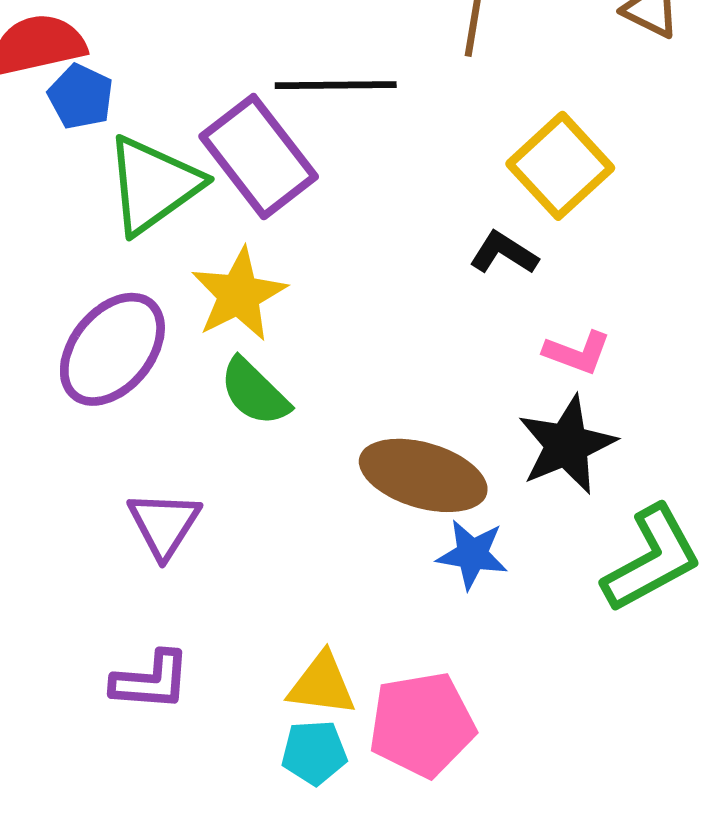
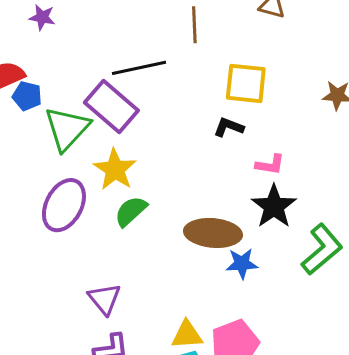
yellow square: (560, 166) -> (246, 83), turned -30
green semicircle: (255, 392) -> (131, 211), turned 105
purple triangle: (164, 524) -> (104, 299), moved

